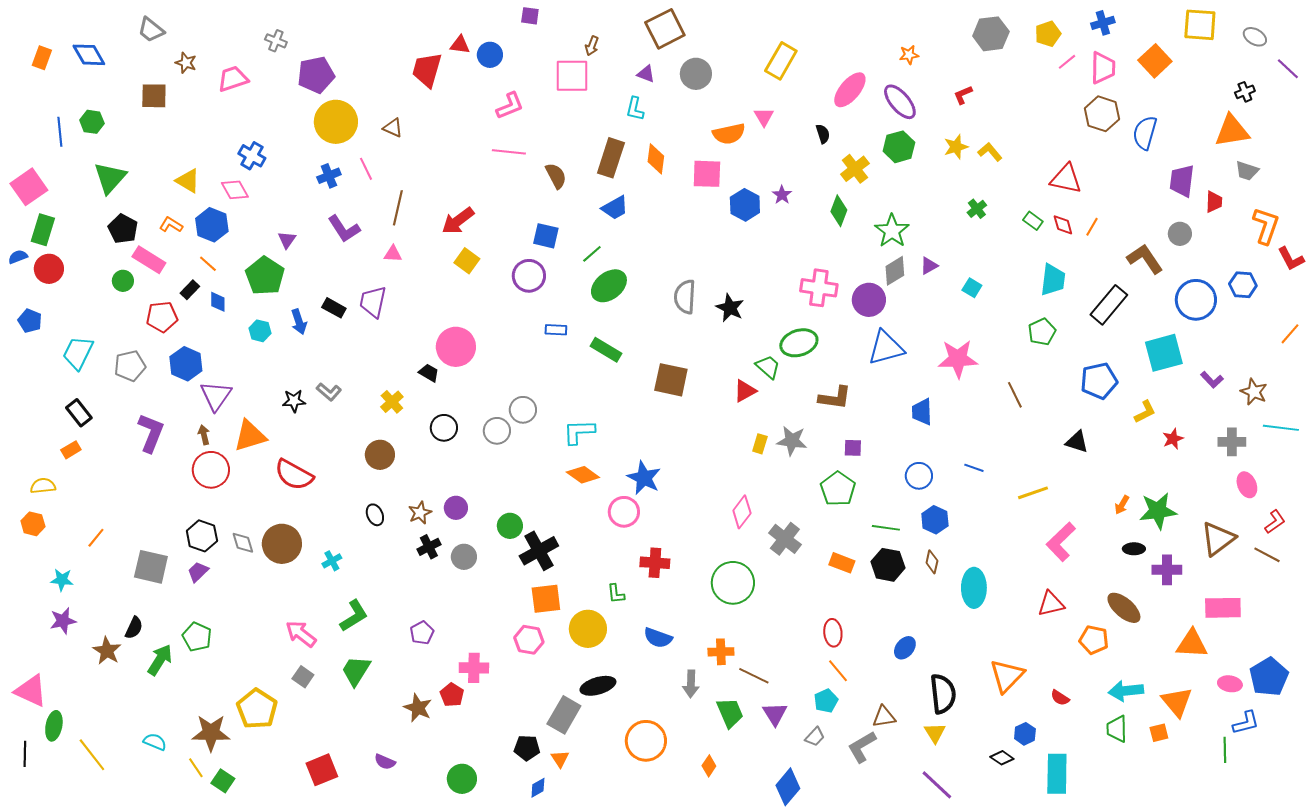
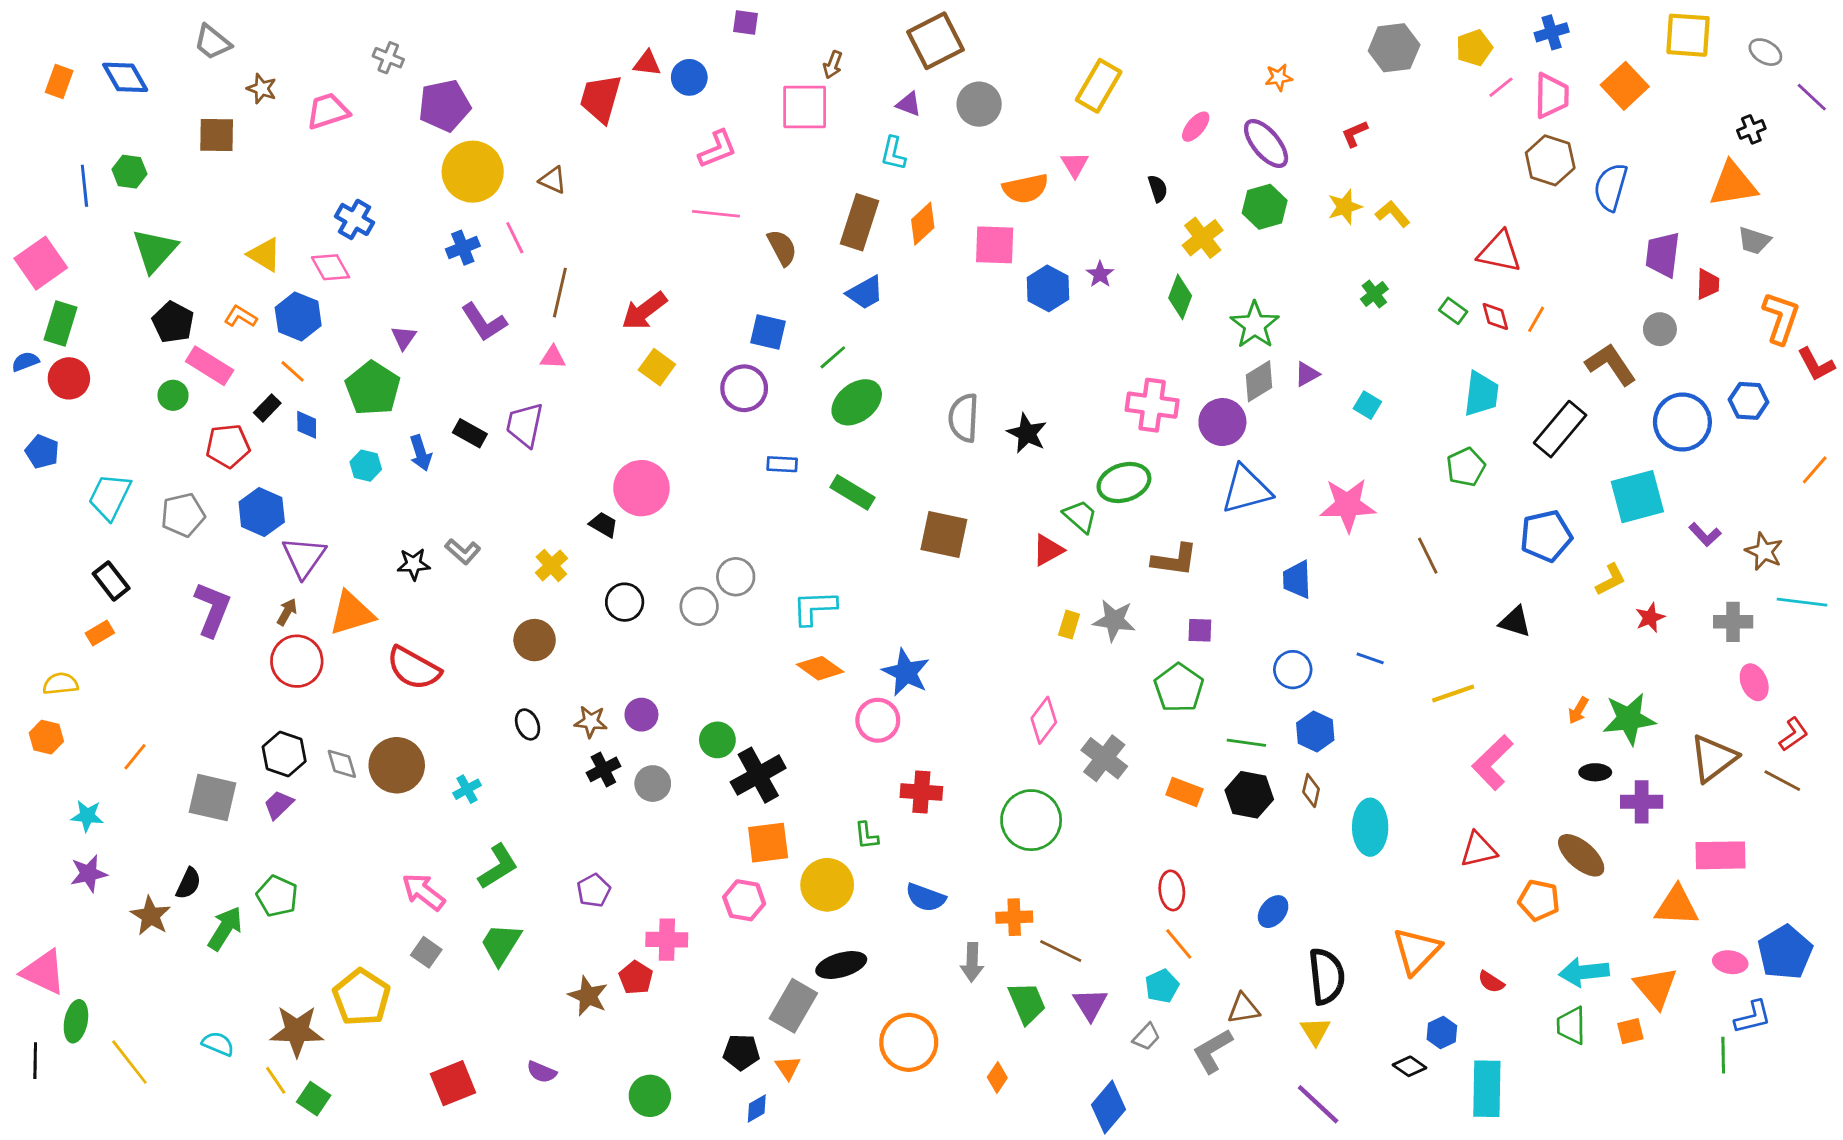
pink ellipse: (850, 90) -> (1196, 127), size x0.6
orange diamond: (656, 159) -> (923, 224), turned 40
brown arrow: (204, 435) -> (287, 612), turned 42
brown star: (420, 513) -> (591, 722), turned 30

